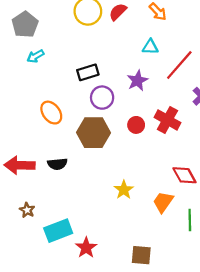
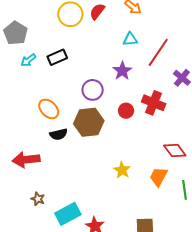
black rectangle: (88, 72) -> (57, 57), moved
black semicircle: (57, 164) -> (58, 134), moved

